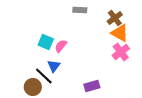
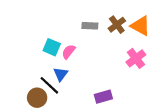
gray rectangle: (80, 10) -> (90, 26), moved
brown cross: (115, 18) -> (117, 25), moved
orange triangle: (120, 33) -> (140, 26), moved

